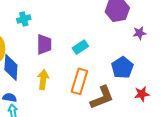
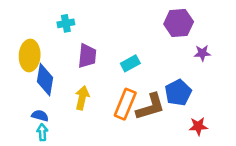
brown L-shape: (102, 97) -> (150, 107), moved

